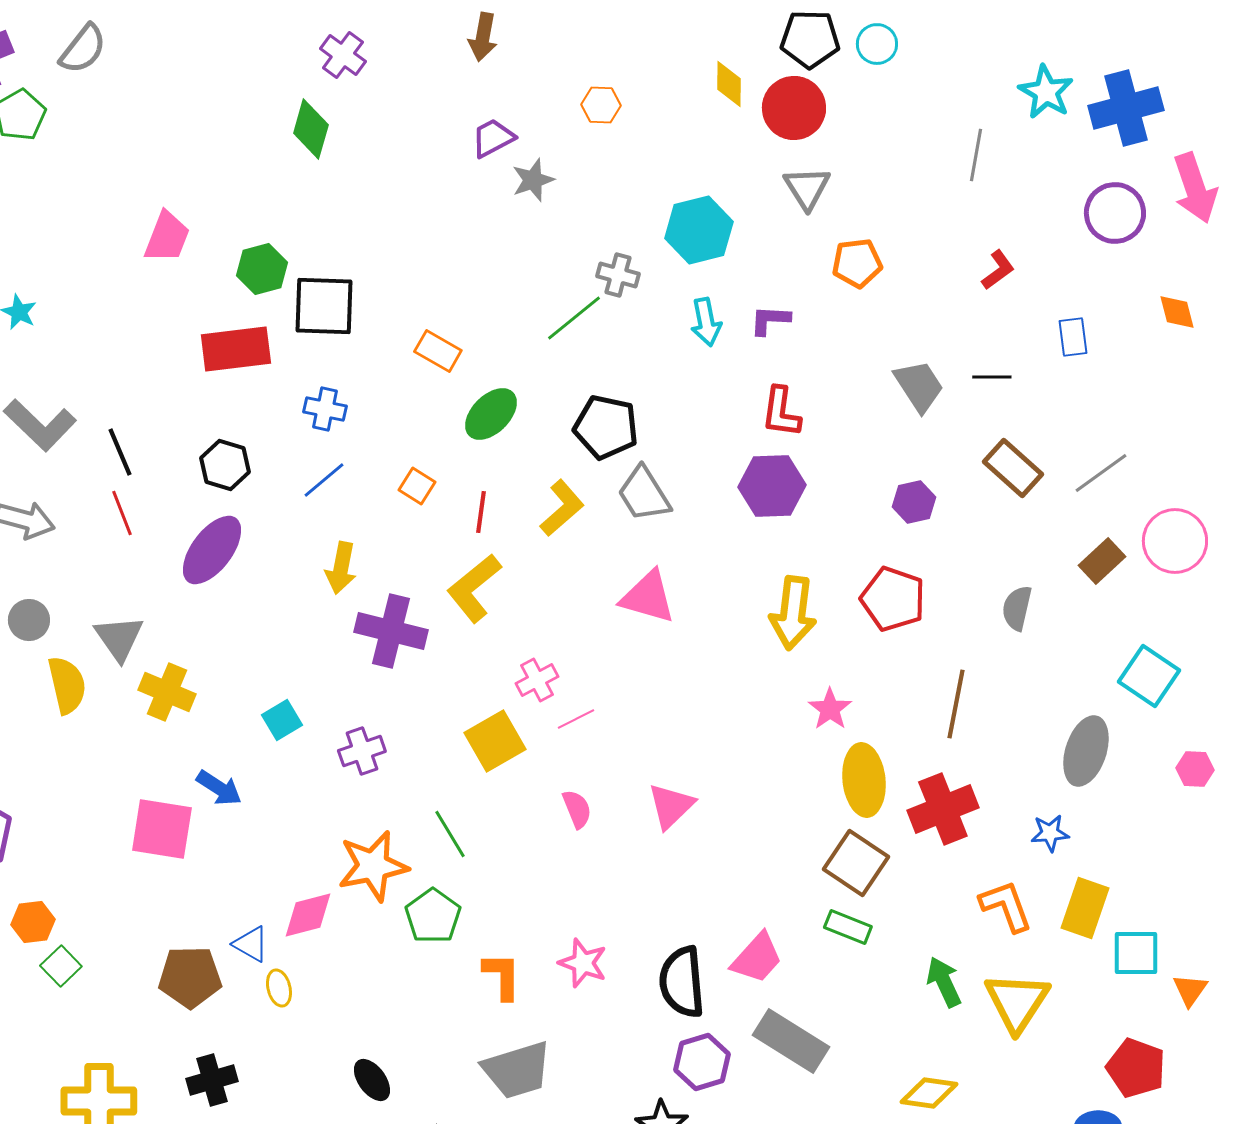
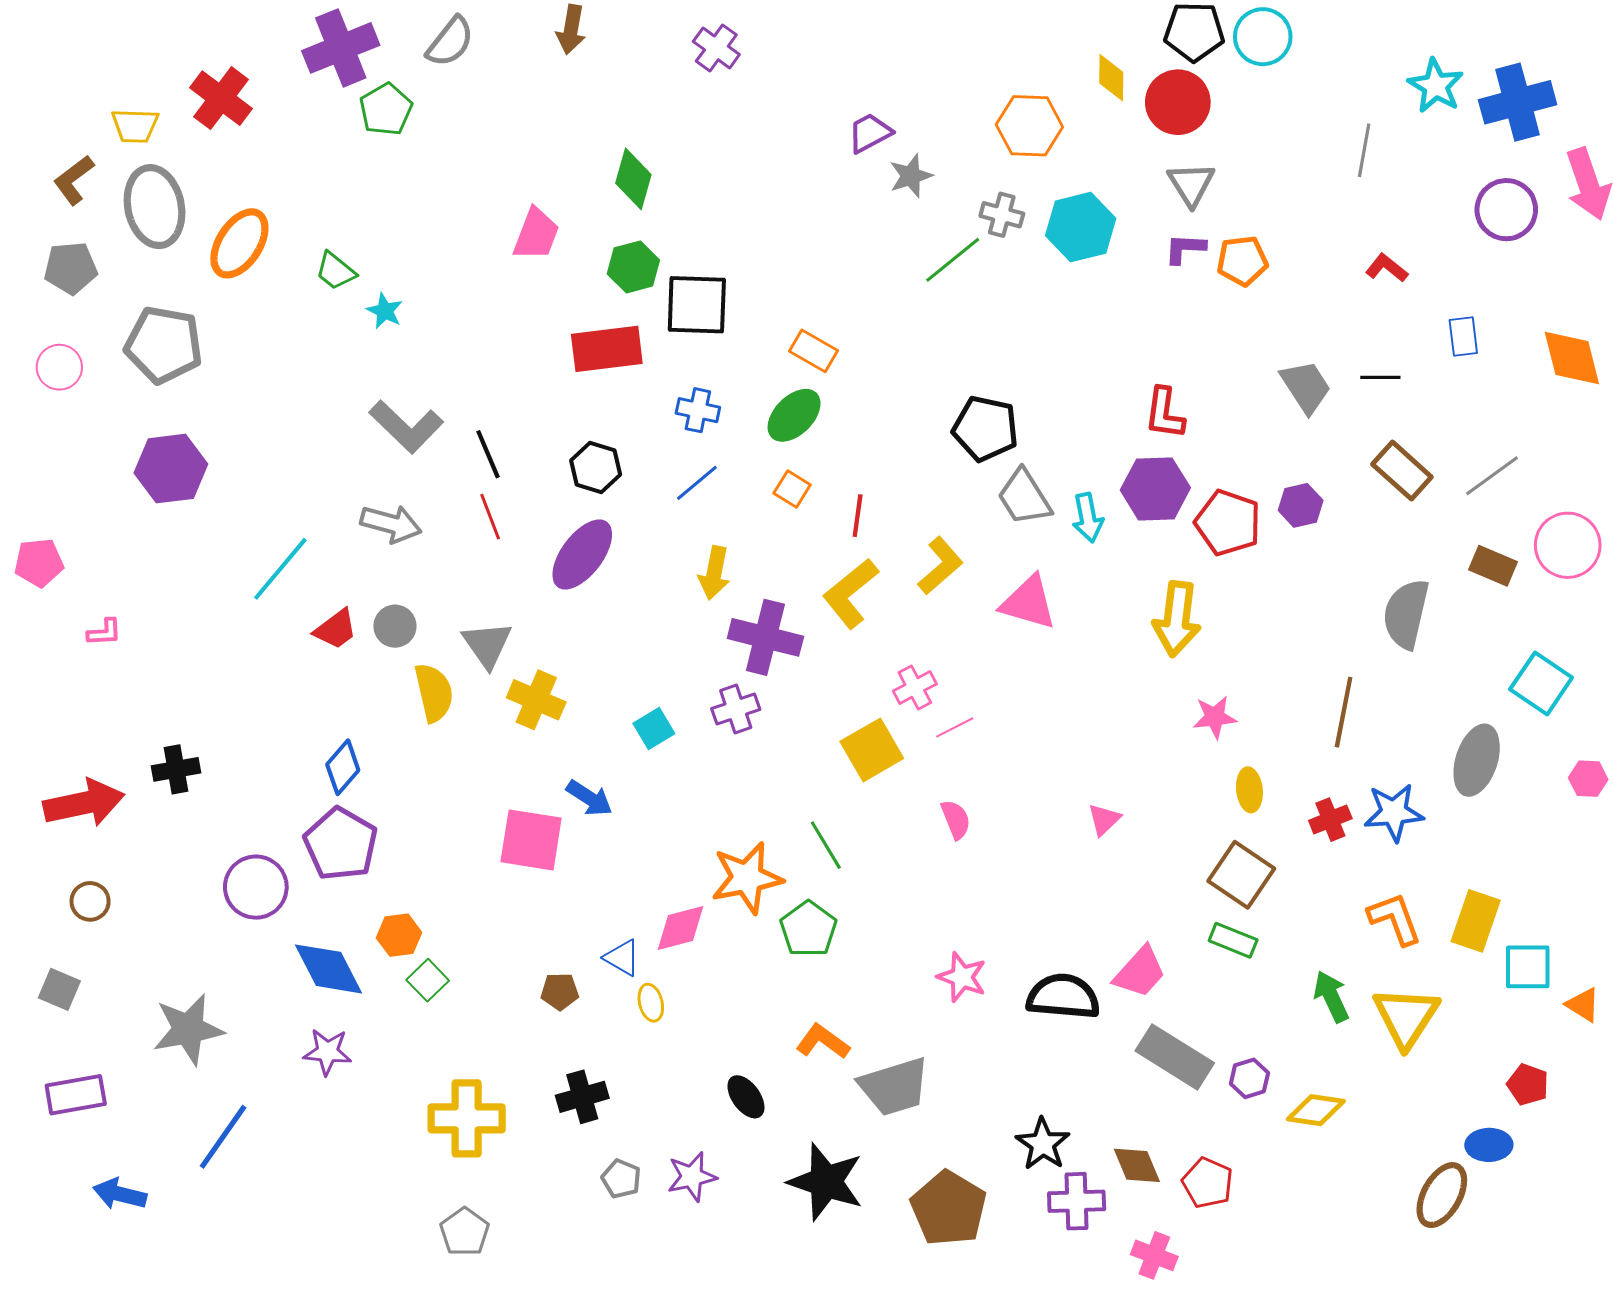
brown arrow: (483, 37) -> (571, 30), moved
cyan circle: (877, 44) -> (1263, 37), size x1.4
orange hexagon: (601, 105) -> (1029, 126), moved, size x1.6
green diamond: (311, 129) -> (633, 179), moved
red L-shape: (998, 270) -> (1387, 268), turned -105
gray cross: (618, 275) -> (1002, 215), moved
orange diamond: (1177, 312) -> (1572, 358), moved, size x1.6
green line: (574, 318) -> (953, 260), moved
purple L-shape: (770, 320) -> (1185, 249), moved
cyan arrow: (706, 322) -> (1088, 518), moved
green ellipse: (491, 414) -> (794, 415), moved
yellow L-shape: (562, 508) -> (940, 566), moved
brown rectangle: (1102, 561) -> (1493, 566), turned 66
red pentagon: (893, 599) -> (1228, 523), moved
gray semicircle: (1017, 608) -> (1406, 614), size x1.5
pink star: (830, 709) -> (1215, 717), turned 30
purple cross: (362, 751) -> (736, 709), moved
yellow ellipse: (864, 780) -> (1249, 790), size x0.6
pink triangle: (671, 806) -> (1104, 820), moved, size x0.7
red cross: (943, 809) -> (1330, 820), size x0.6
blue star: (1050, 833) -> (1394, 812), moved, size x1.5
orange L-shape: (502, 976) -> (823, 1042), moved, turned -54
brown pentagon: (190, 977) -> (560, 991), size x0.6
black semicircle: (682, 982) -> (1063, 997), turned 100
orange triangle: (1190, 990) -> (1583, 1005), turned -33
purple hexagon: (702, 1062) -> (1249, 1078), moved, size x0.7
red pentagon: (1136, 1068) -> (1528, 1085), size x0.7

